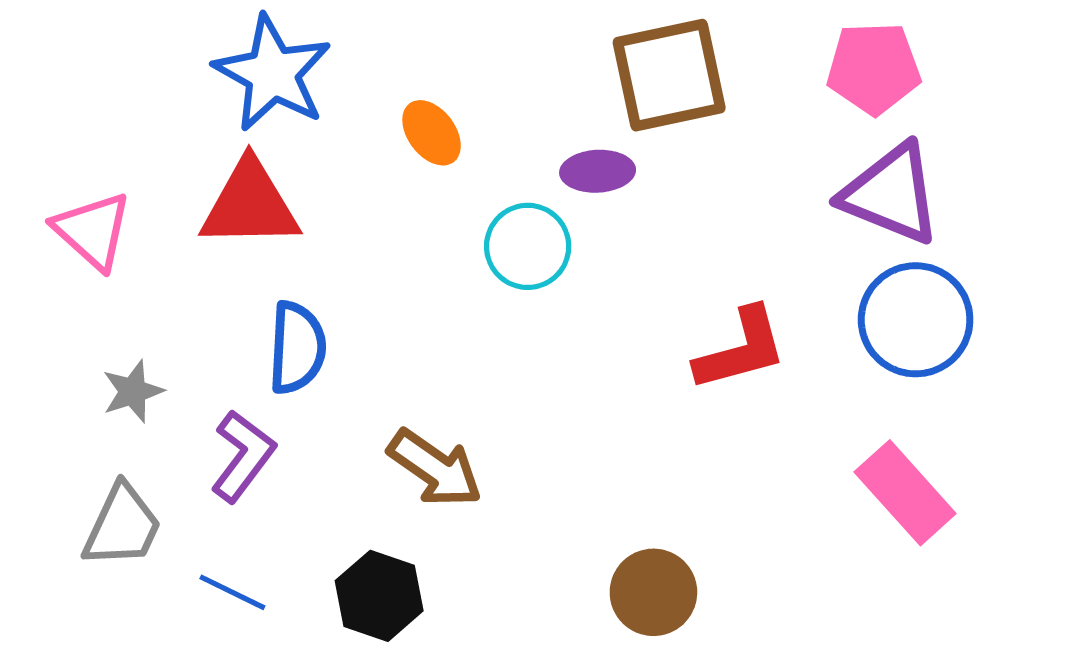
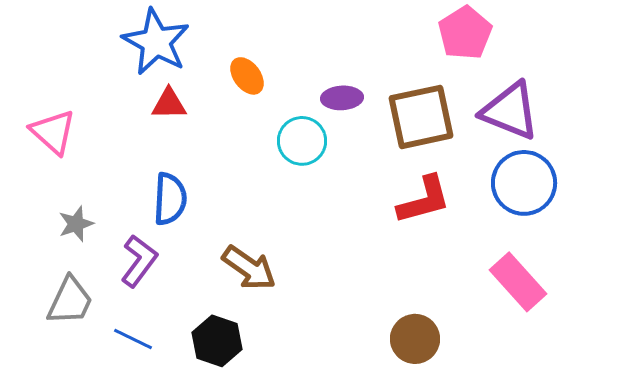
pink pentagon: (874, 68) -> (465, 33), moved, turned -30
brown square: (669, 75) -> (421, 117), moved
red triangle: (250, 204) -> (169, 104), moved, size x0.6
brown circle: (653, 592) -> (415, 339), moved

